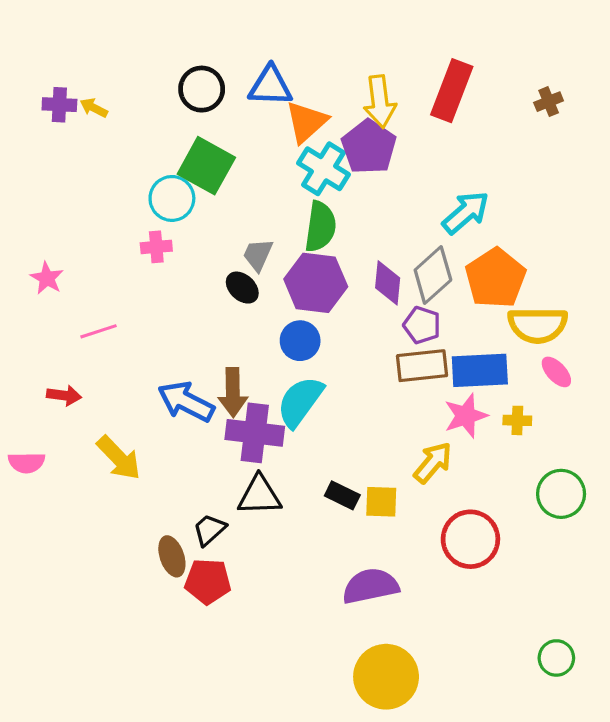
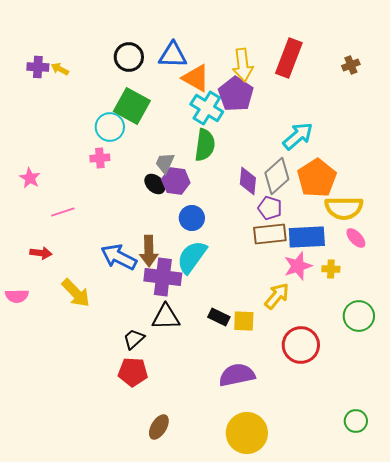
orange triangle: (306, 122) -> (196, 78), turned -48
purple hexagon: (316, 283) -> (176, 181), moved, size x0.7
brown ellipse: (172, 556) -> (159, 427), moved, turned 50

